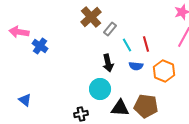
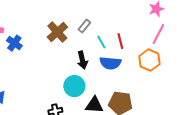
brown cross: (91, 17) -> (57, 32), moved
blue semicircle: (136, 66) -> (110, 63), size x1.5
orange hexagon: (164, 71) -> (149, 60), moved

